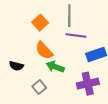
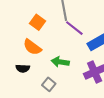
purple line: (76, 36) -> (74, 28), turned 42
orange semicircle: (44, 51) -> (32, 47), moved

